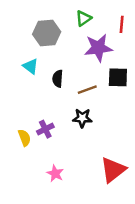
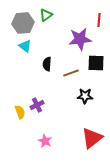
green triangle: (84, 18) -> (46, 15), moved
gray hexagon: (47, 33) -> (23, 23), moved
cyan triangle: (31, 66) -> (25, 46), moved
black star: (82, 118) -> (85, 96), moved

